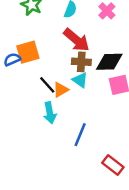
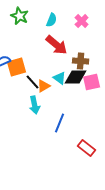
orange square: (28, 52) -> (17, 67), moved
brown cross: (81, 62) -> (81, 61), moved
black diamond: (109, 62) -> (76, 77), moved

